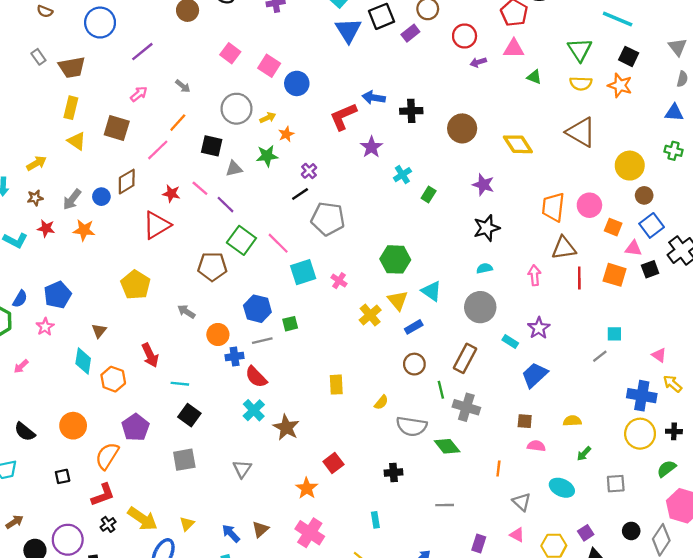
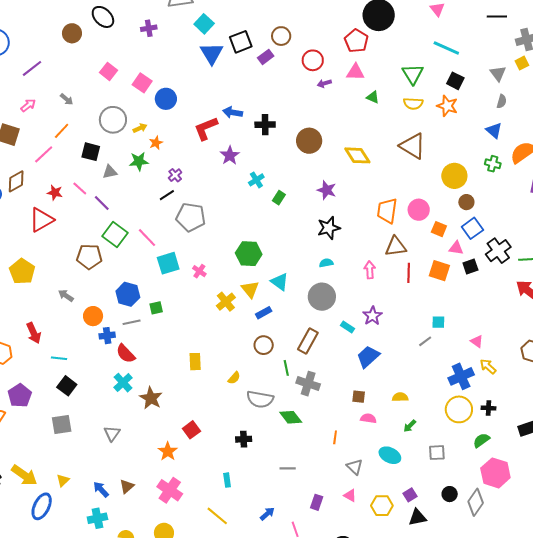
blue triangle: (674, 113) -> (494, 131), turned 36
blue cross: (642, 396) -> (461, 376), turned -35

